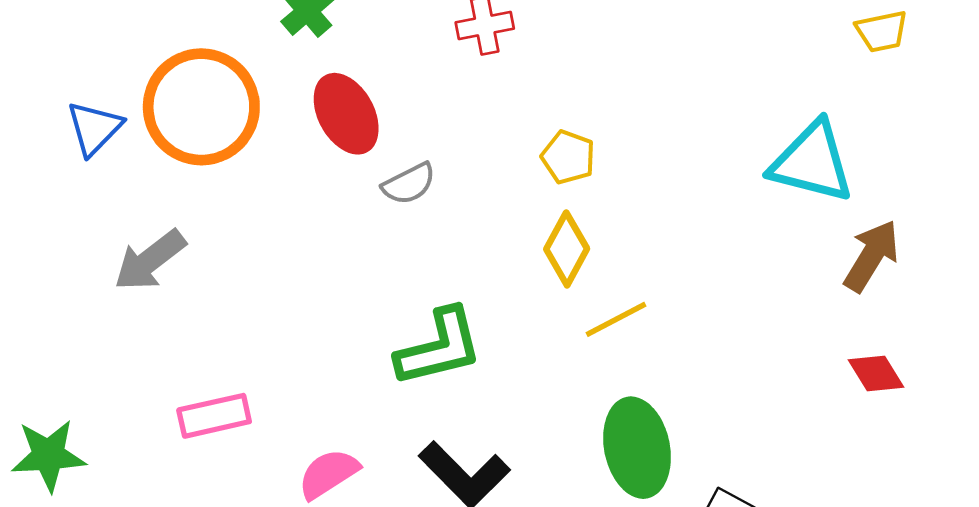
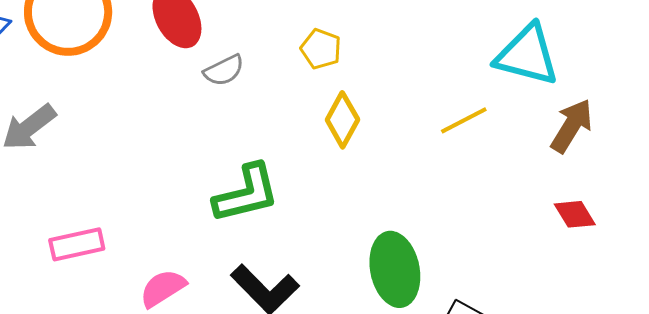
yellow pentagon: (568, 157) -> (321, 49), moved
yellow line: (616, 319) -> (464, 120), moved

